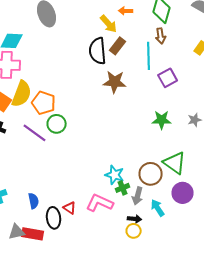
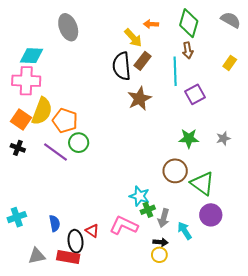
brown star: (115, 82) -> (139, 99), turned -30
brown circle: (151, 174) -> (175, 171), moved
red rectangle: (33, 234) -> (68, 257), moved

